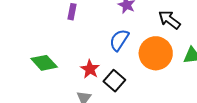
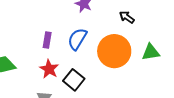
purple rectangle: (72, 12) -> (47, 40), moved
black arrow: (169, 20) -> (127, 17), size x0.7

